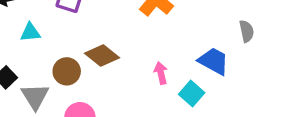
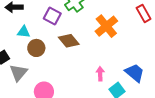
brown diamond: (102, 56) -> (69, 41), moved
brown circle: (67, 71) -> (36, 48), moved

